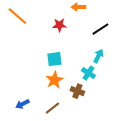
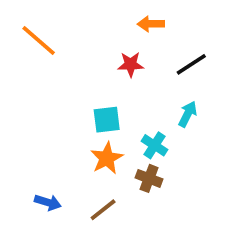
red star: (59, 25) -> (131, 64), moved
cyan cross: (88, 73) -> (155, 145), moved
blue arrow: (22, 104) -> (48, 202), turned -136

